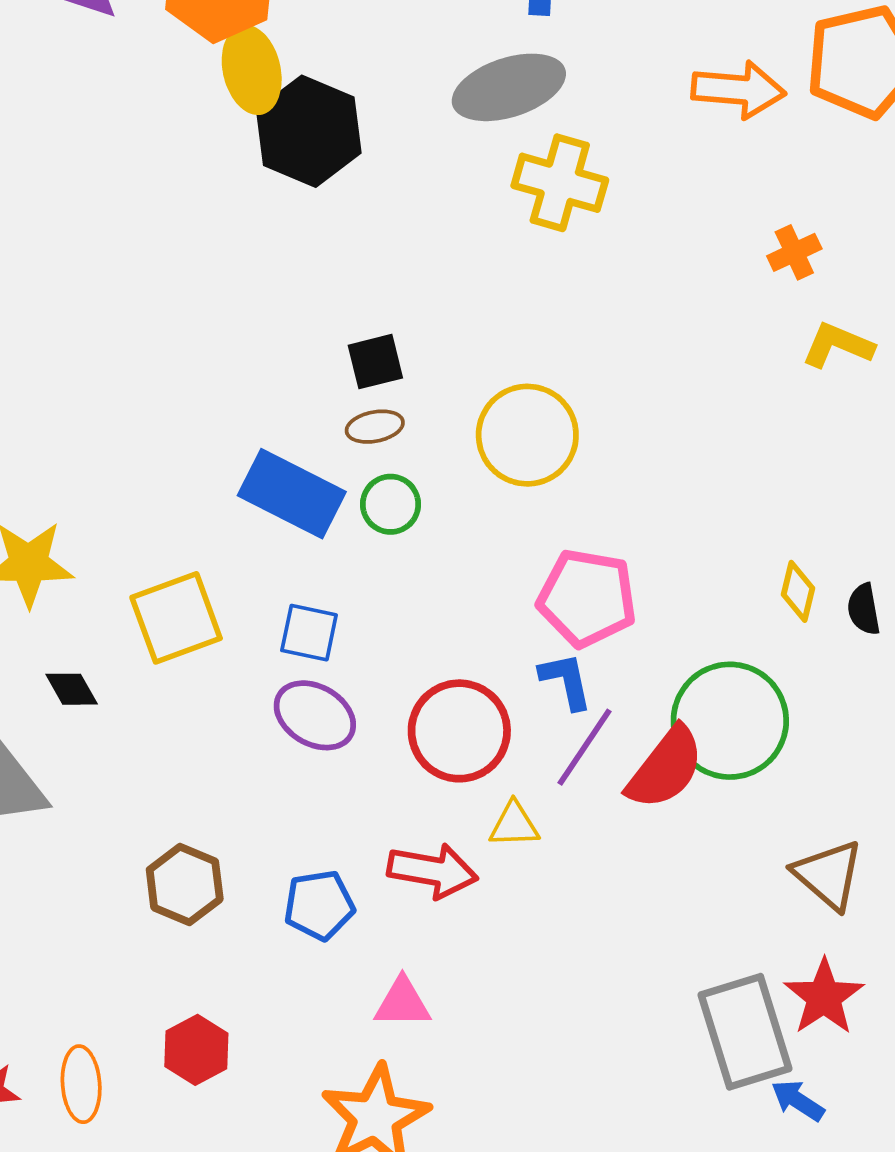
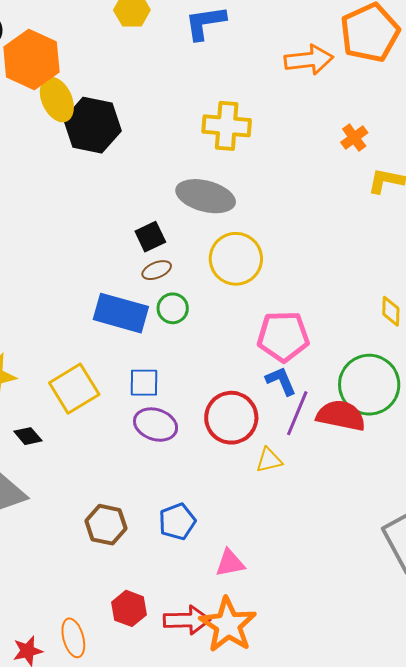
gray ellipse: (509, 87) -> (206, 196), moved, turned 44
red semicircle: (665, 768) -> (341, 416), turned -105
red arrow: (433, 871) -> (187, 620), moved

